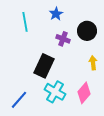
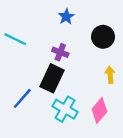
cyan line: (25, 22) -> (15, 39), moved, turned -54
purple cross: (63, 39) -> (60, 52), moved
blue line: (19, 100) -> (22, 98), moved

